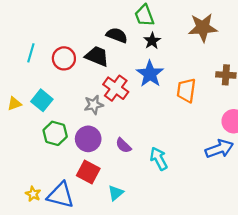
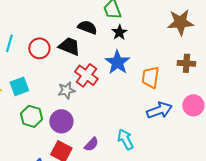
brown star: (203, 28) -> (180, 22), moved
cyan square: (42, 100) -> (19, 86), turned 30
purple semicircle: (123, 145) -> (91, 144), moved, turned -91
blue arrow: (219, 149) -> (159, 110), moved

